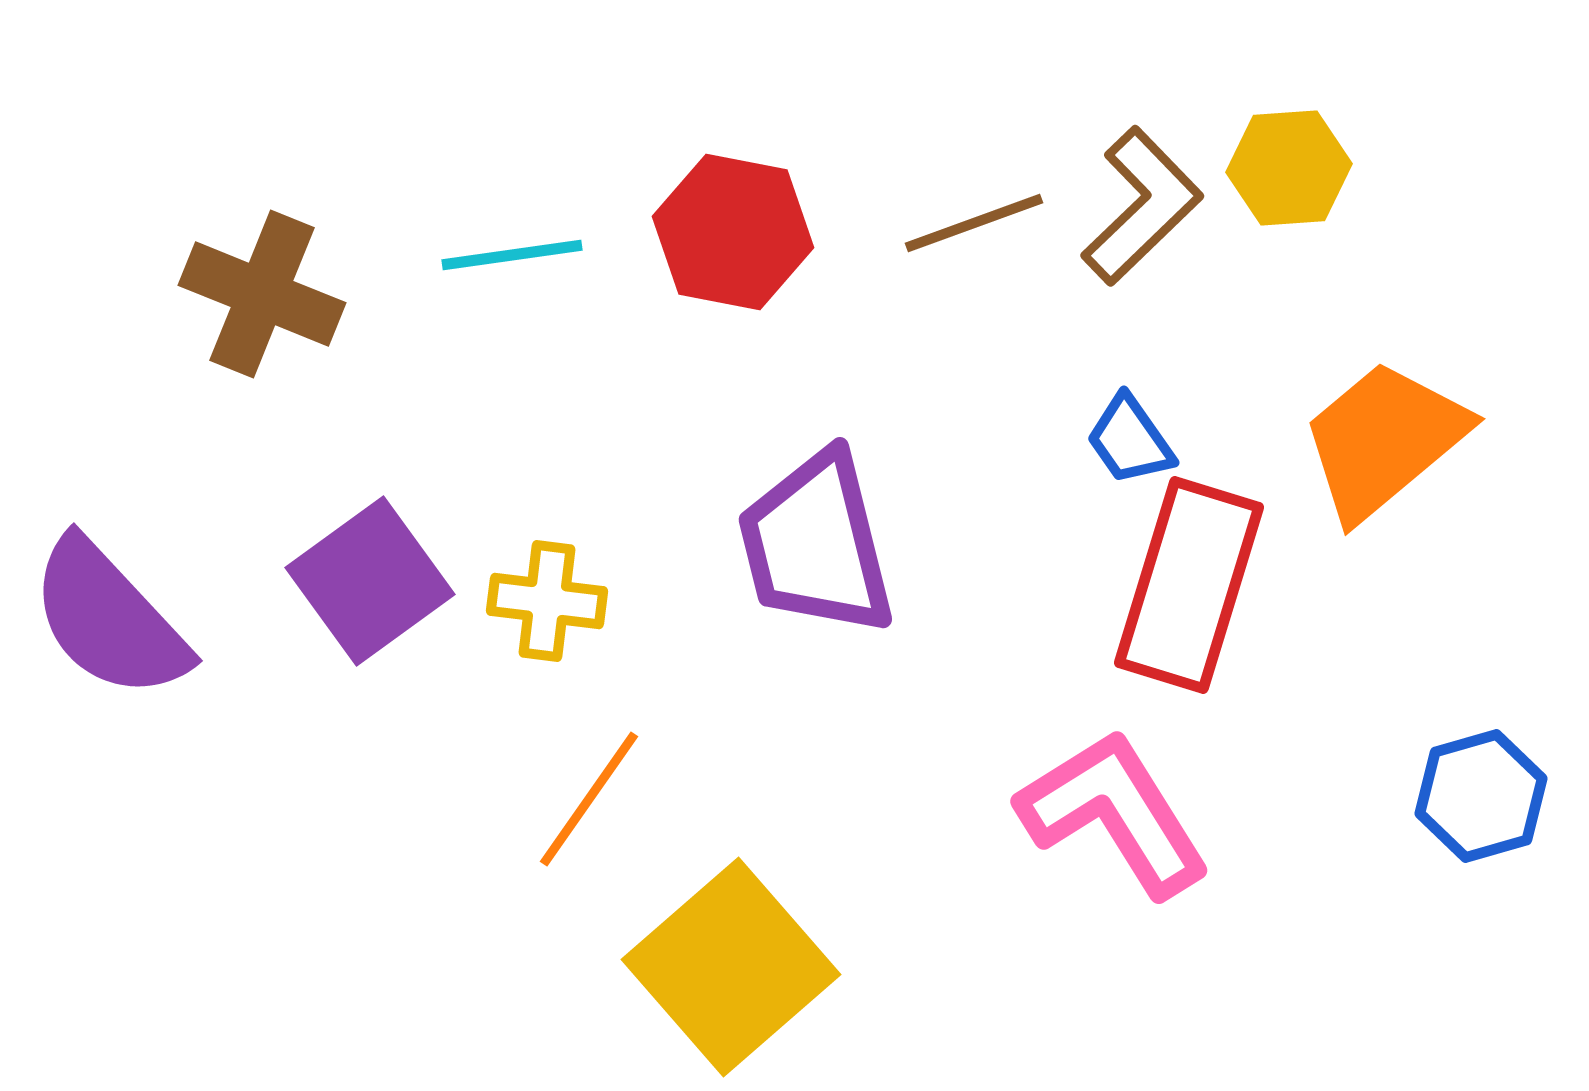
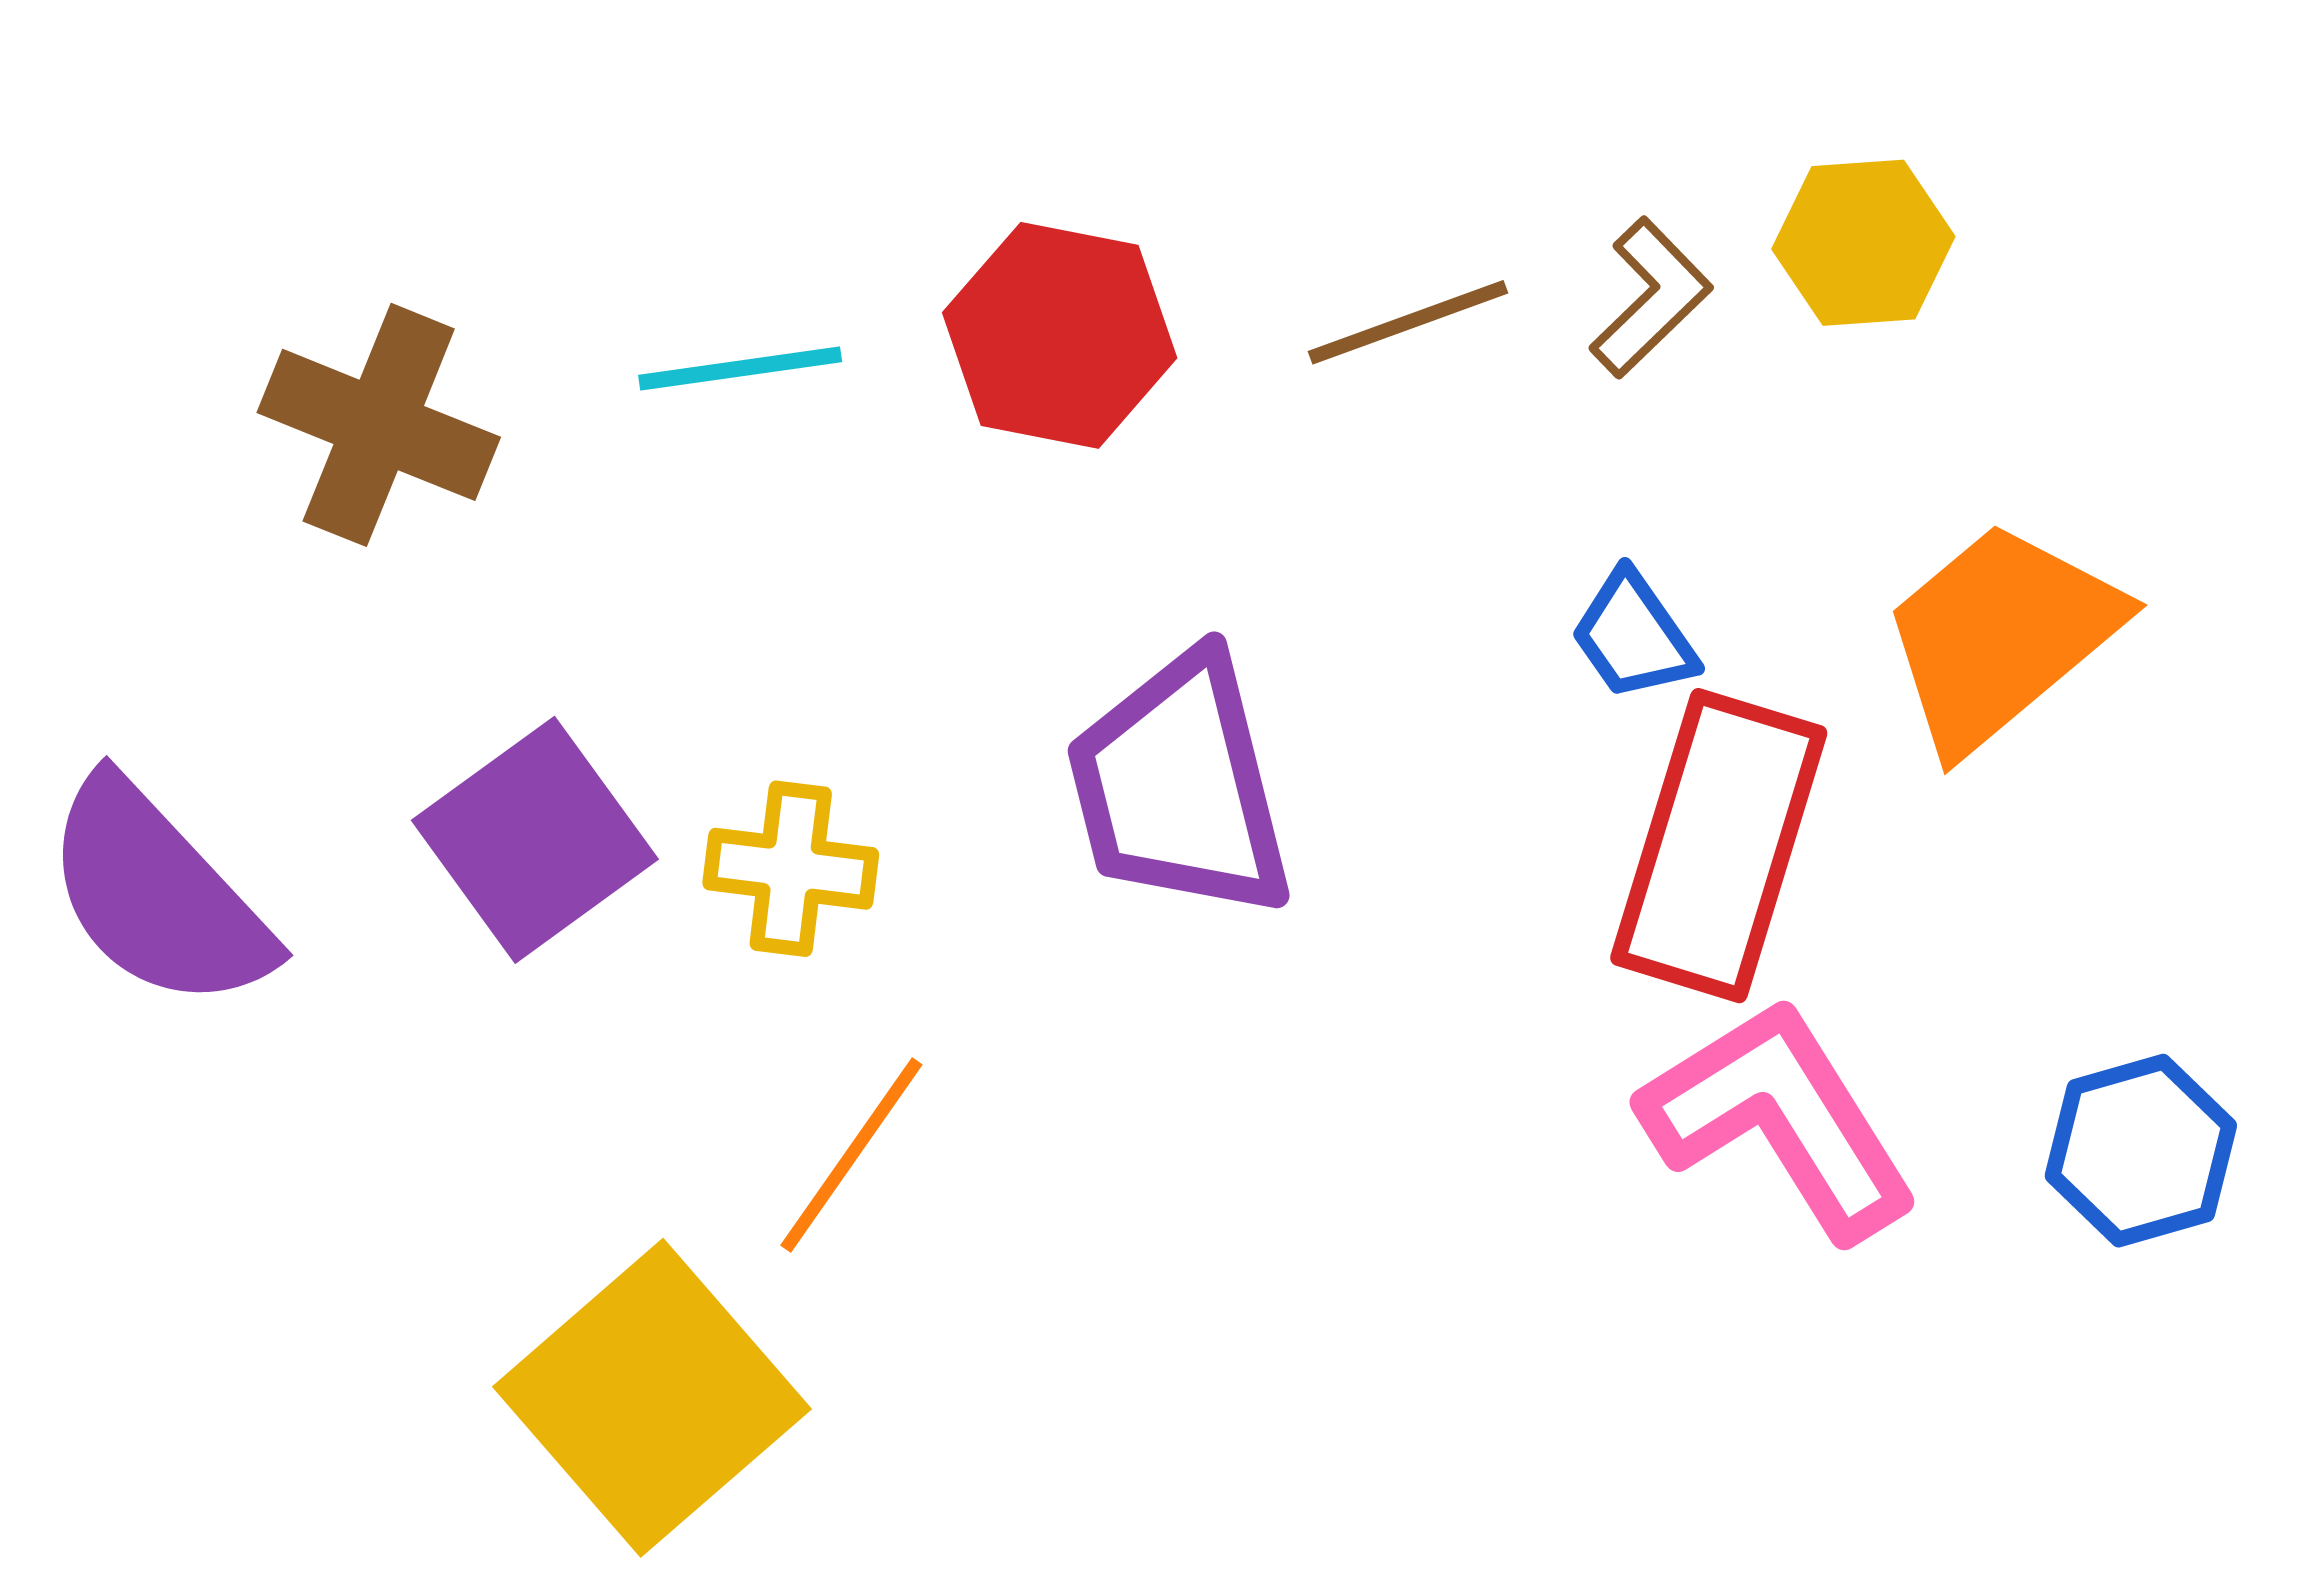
brown L-shape: (1142, 206) -> (1651, 298), size x0.7
pink L-shape: (1114, 813) -> (1780, 1119), moved
yellow square: (731, 967) -> (652, 1398), moved

